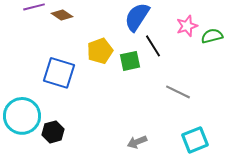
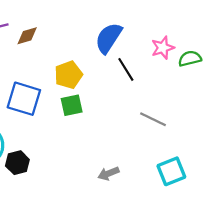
brown diamond: (62, 15) -> (27, 36), turned -50
green square: (130, 61) -> (72, 105), moved

